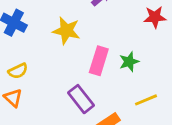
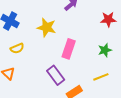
green star: (129, 62) -> (105, 50), moved
yellow semicircle: (18, 71) -> (17, 48), moved

